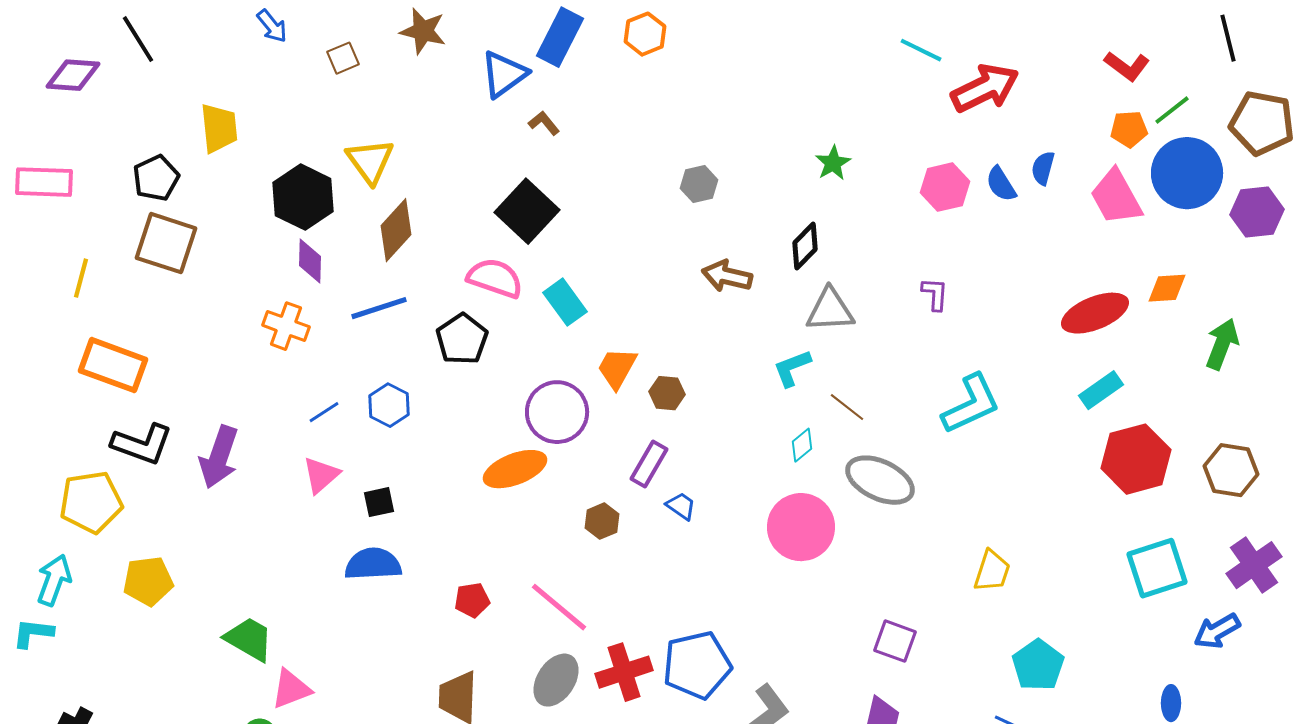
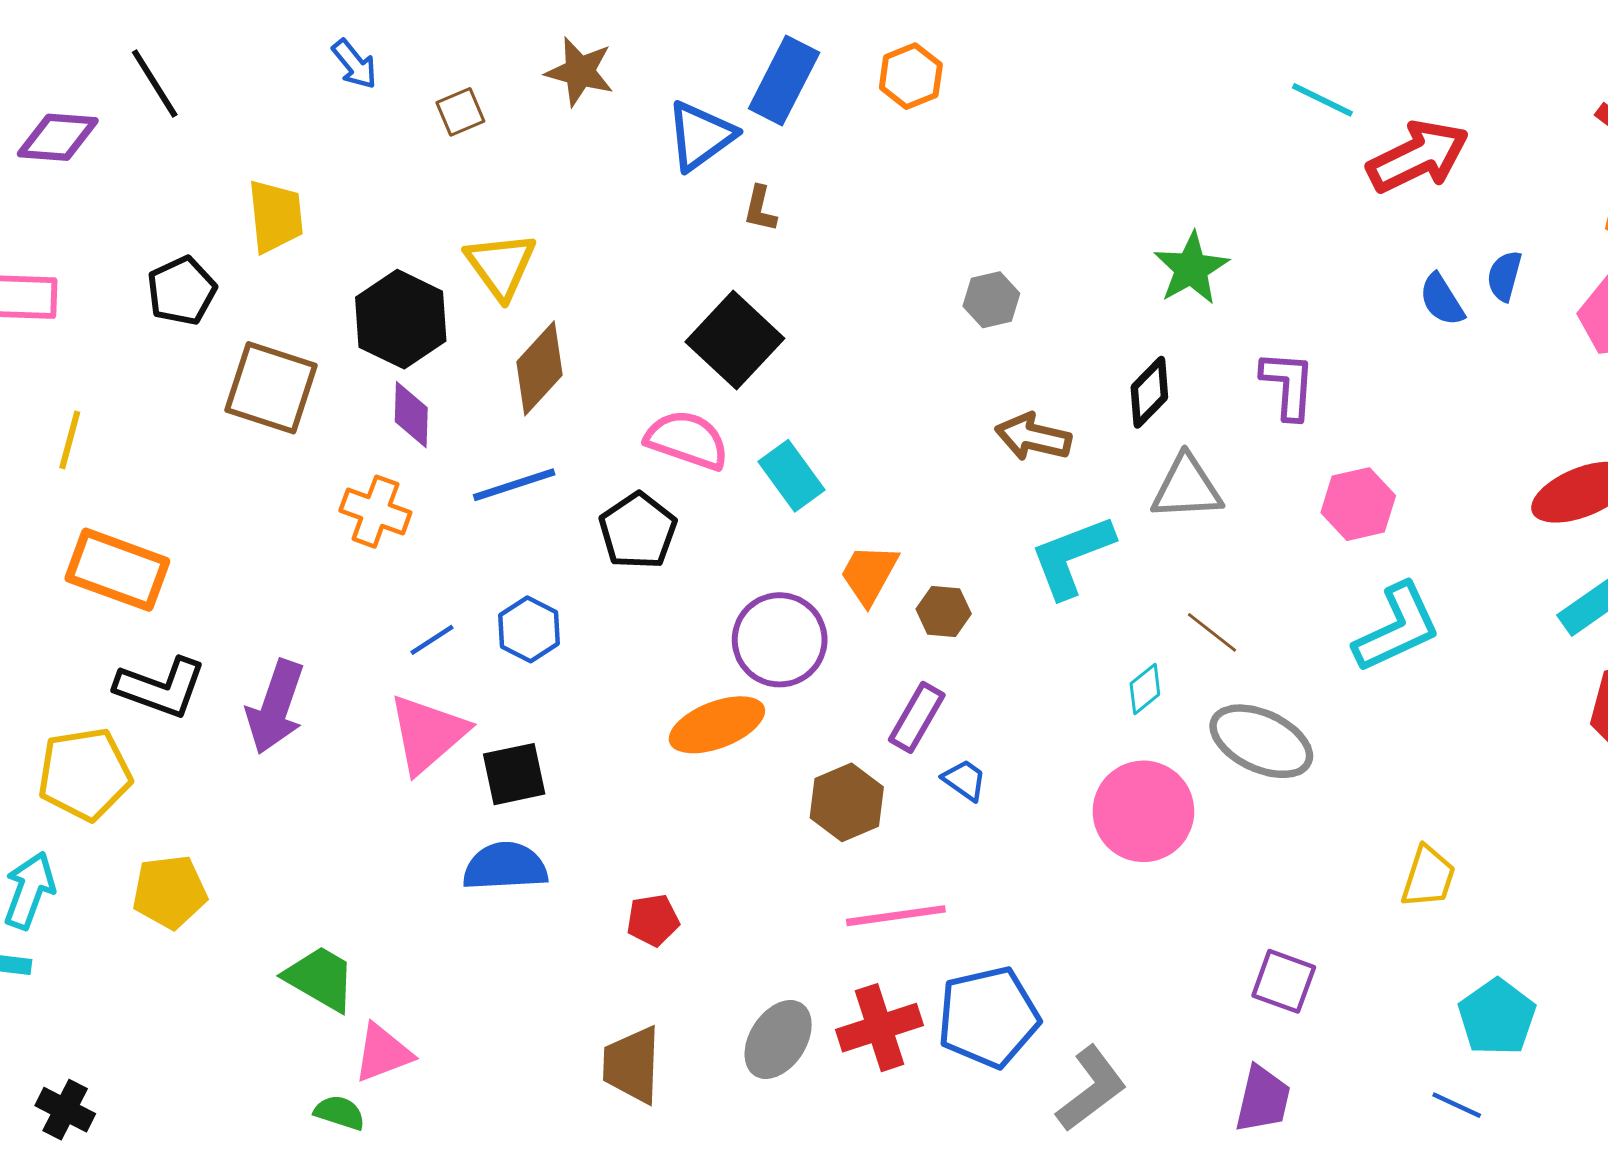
brown L-shape: (544, 123) -> (760, 209), turned -128
green star: (833, 163) -> (1191, 268), size x1.4
pink hexagon: (945, 187) -> (1358, 504), moved
brown square: (166, 243) -> (271, 388), moved
purple L-shape: (935, 294) -> (1288, 385), moved, size x1.4
cyan L-shape: (792, 368) -> (1072, 556), moved, size x1.5
pink triangle: (321, 475) -> (428, 734), size x1.5
black square: (379, 502) -> (514, 774), size x1.4
brown hexagon: (602, 521) -> (847, 802), size x1.4
pink line: (559, 607) -> (896, 916), moved, turned -48

